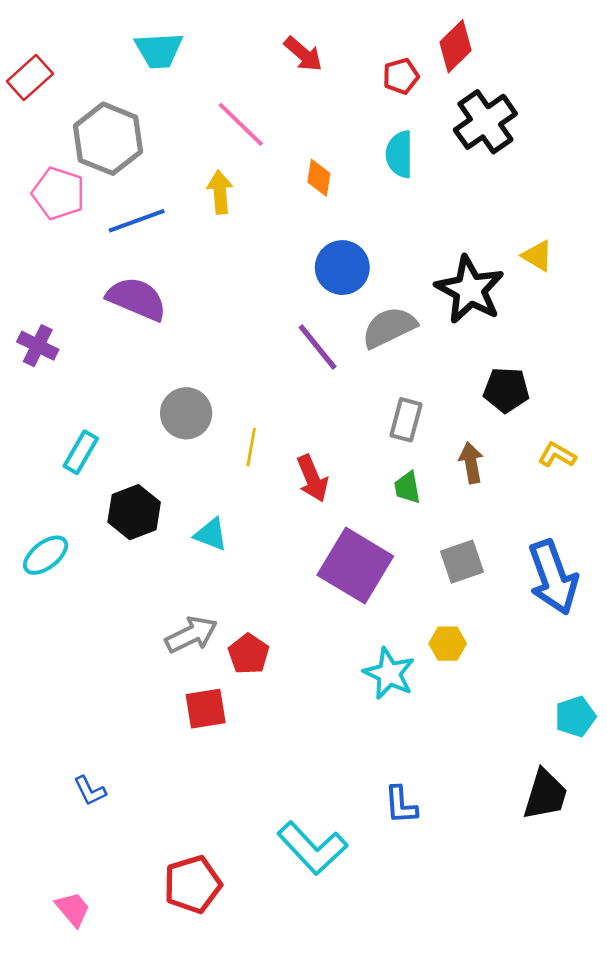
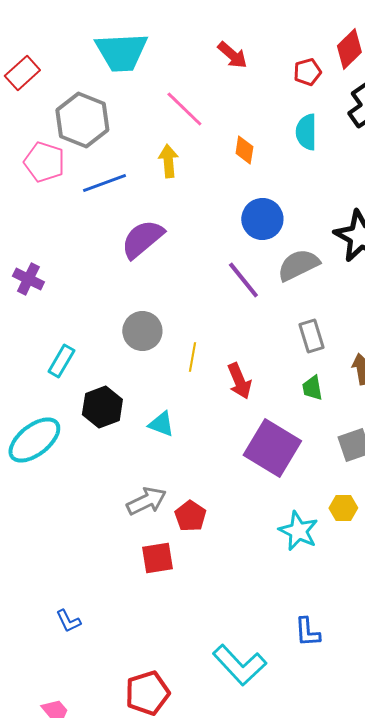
cyan trapezoid: (159, 50) -> (121, 52), size x1.4
purple semicircle: (137, 299) -> (142, 239), moved, turned -63
gray rectangle: (406, 420) -> (311, 336), turned -32
cyan ellipse: (46, 555) -> (34, 440), size x1.5

